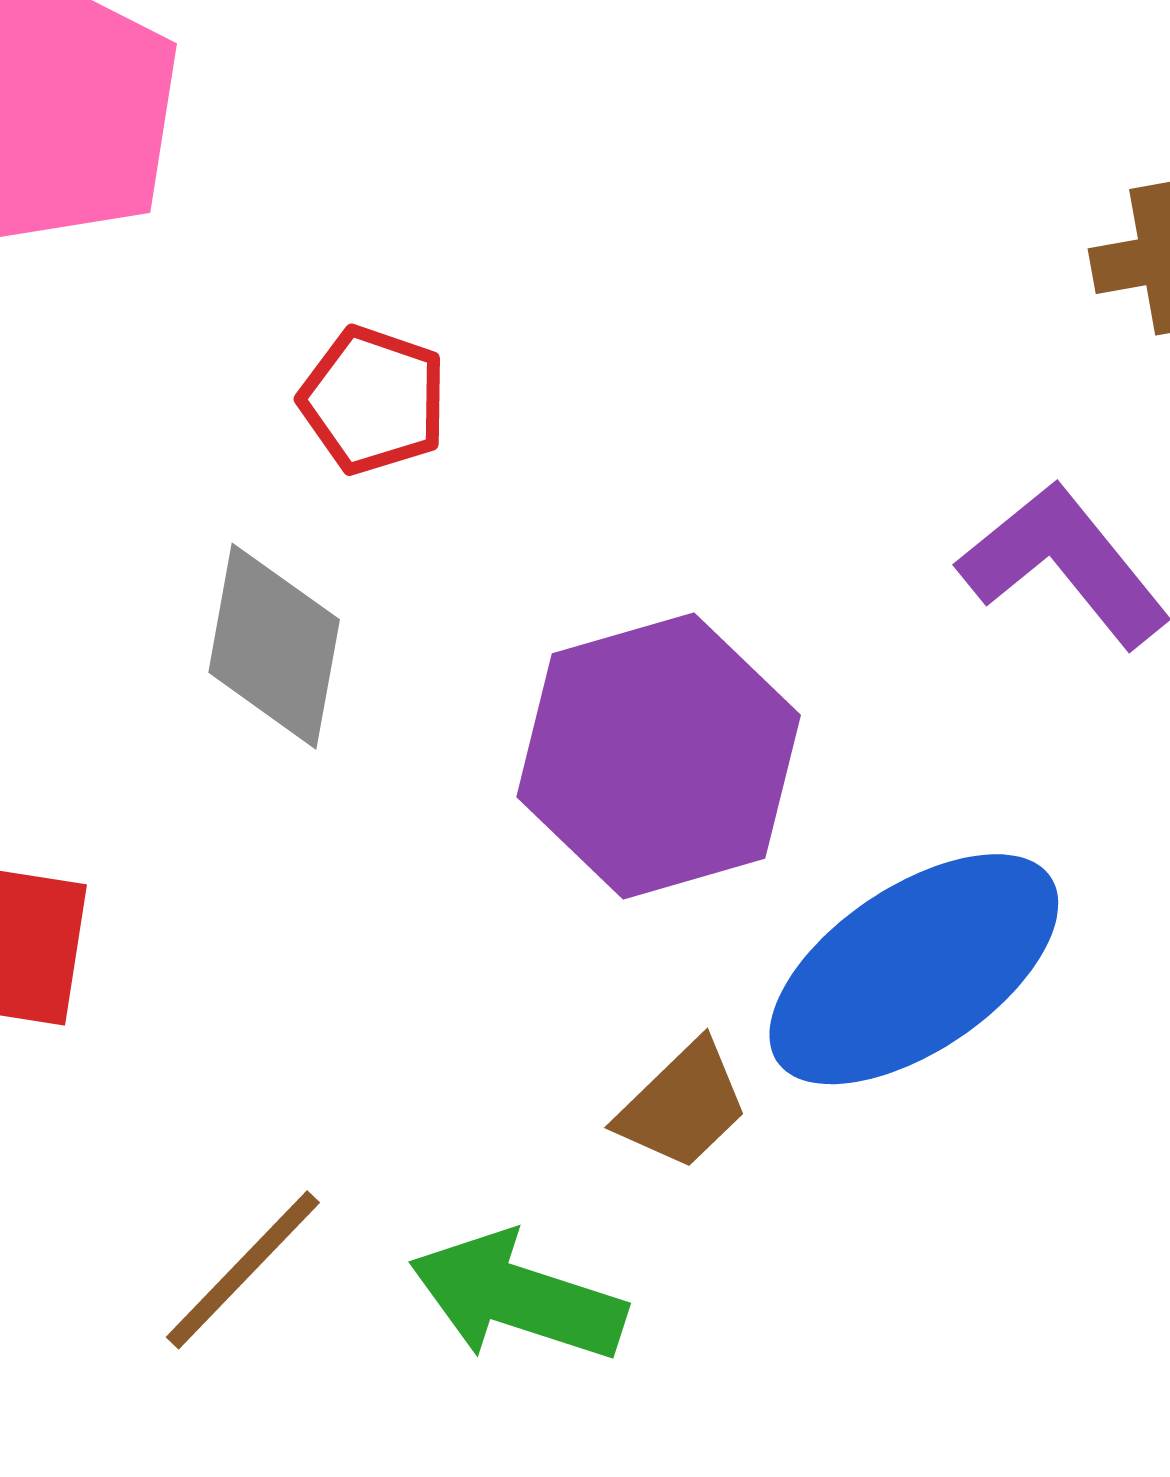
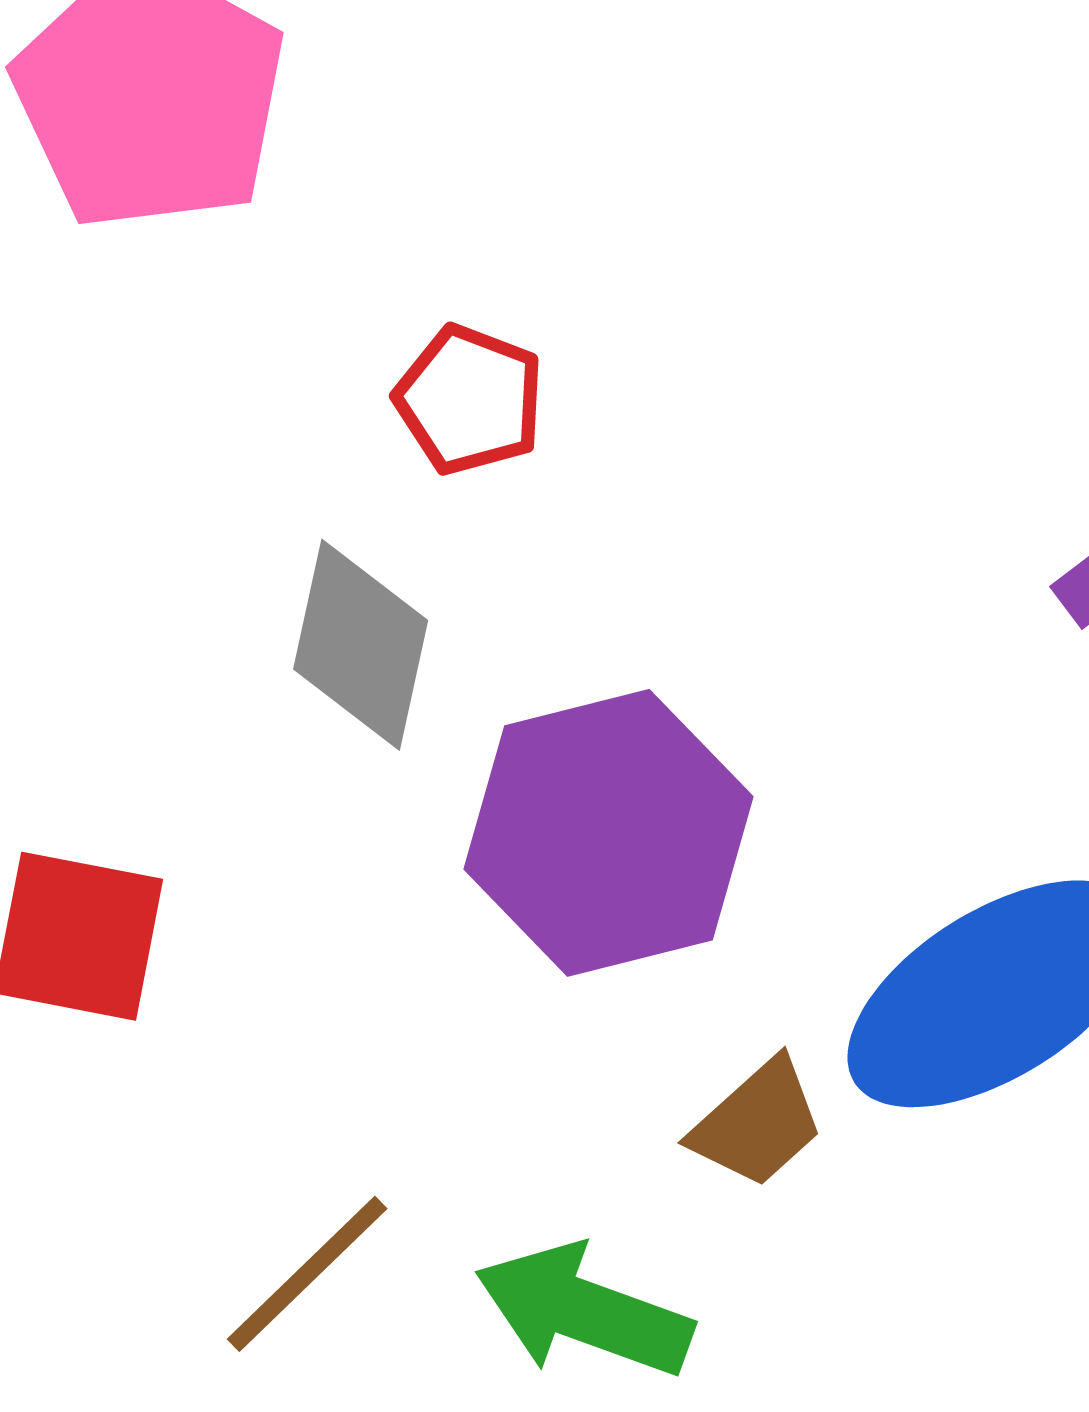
purple hexagon: (659, 756) -> (608, 833), moved

